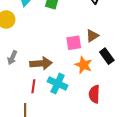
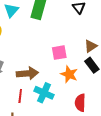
brown triangle: (92, 36) -> (91, 46), moved

